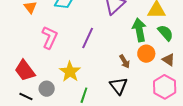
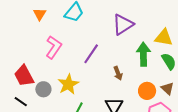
orange circle: (146, 54) -> (147, 91), moved
brown arrow: (125, 61) -> (118, 73), moved
gray circle: (47, 89) -> (43, 89), moved

